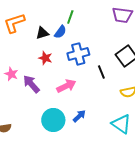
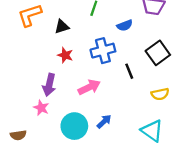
blue semicircle: (60, 32) -> (125, 25), moved, turned 32
pink star: (11, 74) -> (41, 108), moved
purple arrow: (31, 84) -> (49, 85), turned -126

